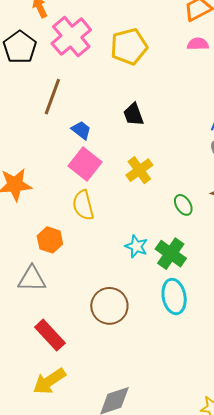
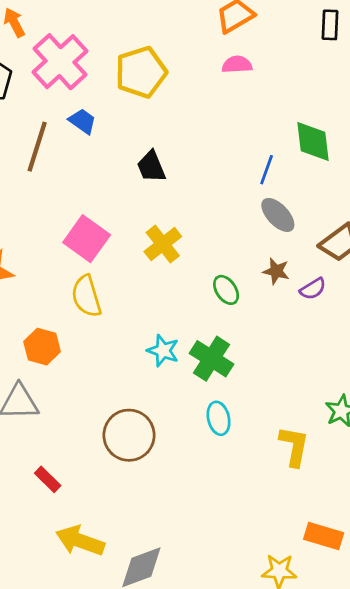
blue trapezoid: (81, 130) -> (82, 121), moved
cyan ellipse: (174, 297) -> (219, 418), size x0.7
red rectangle: (50, 335) -> (48, 479), size x0.6
yellow arrow: (49, 381) -> (80, 541), moved, turned 56

